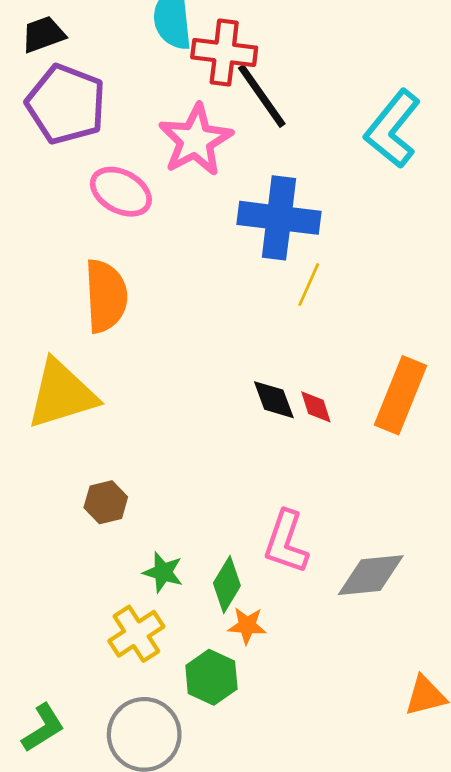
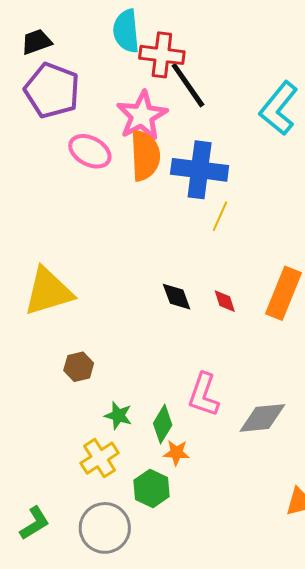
orange semicircle: (106, 296) -> (145, 156), moved
black diamond: (274, 400) -> (177, 297), moved

